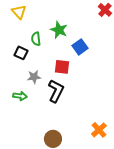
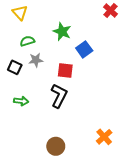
green semicircle: (36, 39) -> (27, 41), moved, turned 80
black square: (21, 53) -> (15, 67), moved
gray star: (34, 77) -> (36, 60), moved

